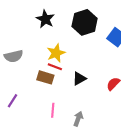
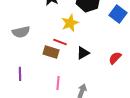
yellow star: (56, 53) -> (70, 23), moved
purple line: (12, 101) -> (20, 74), turned -32

